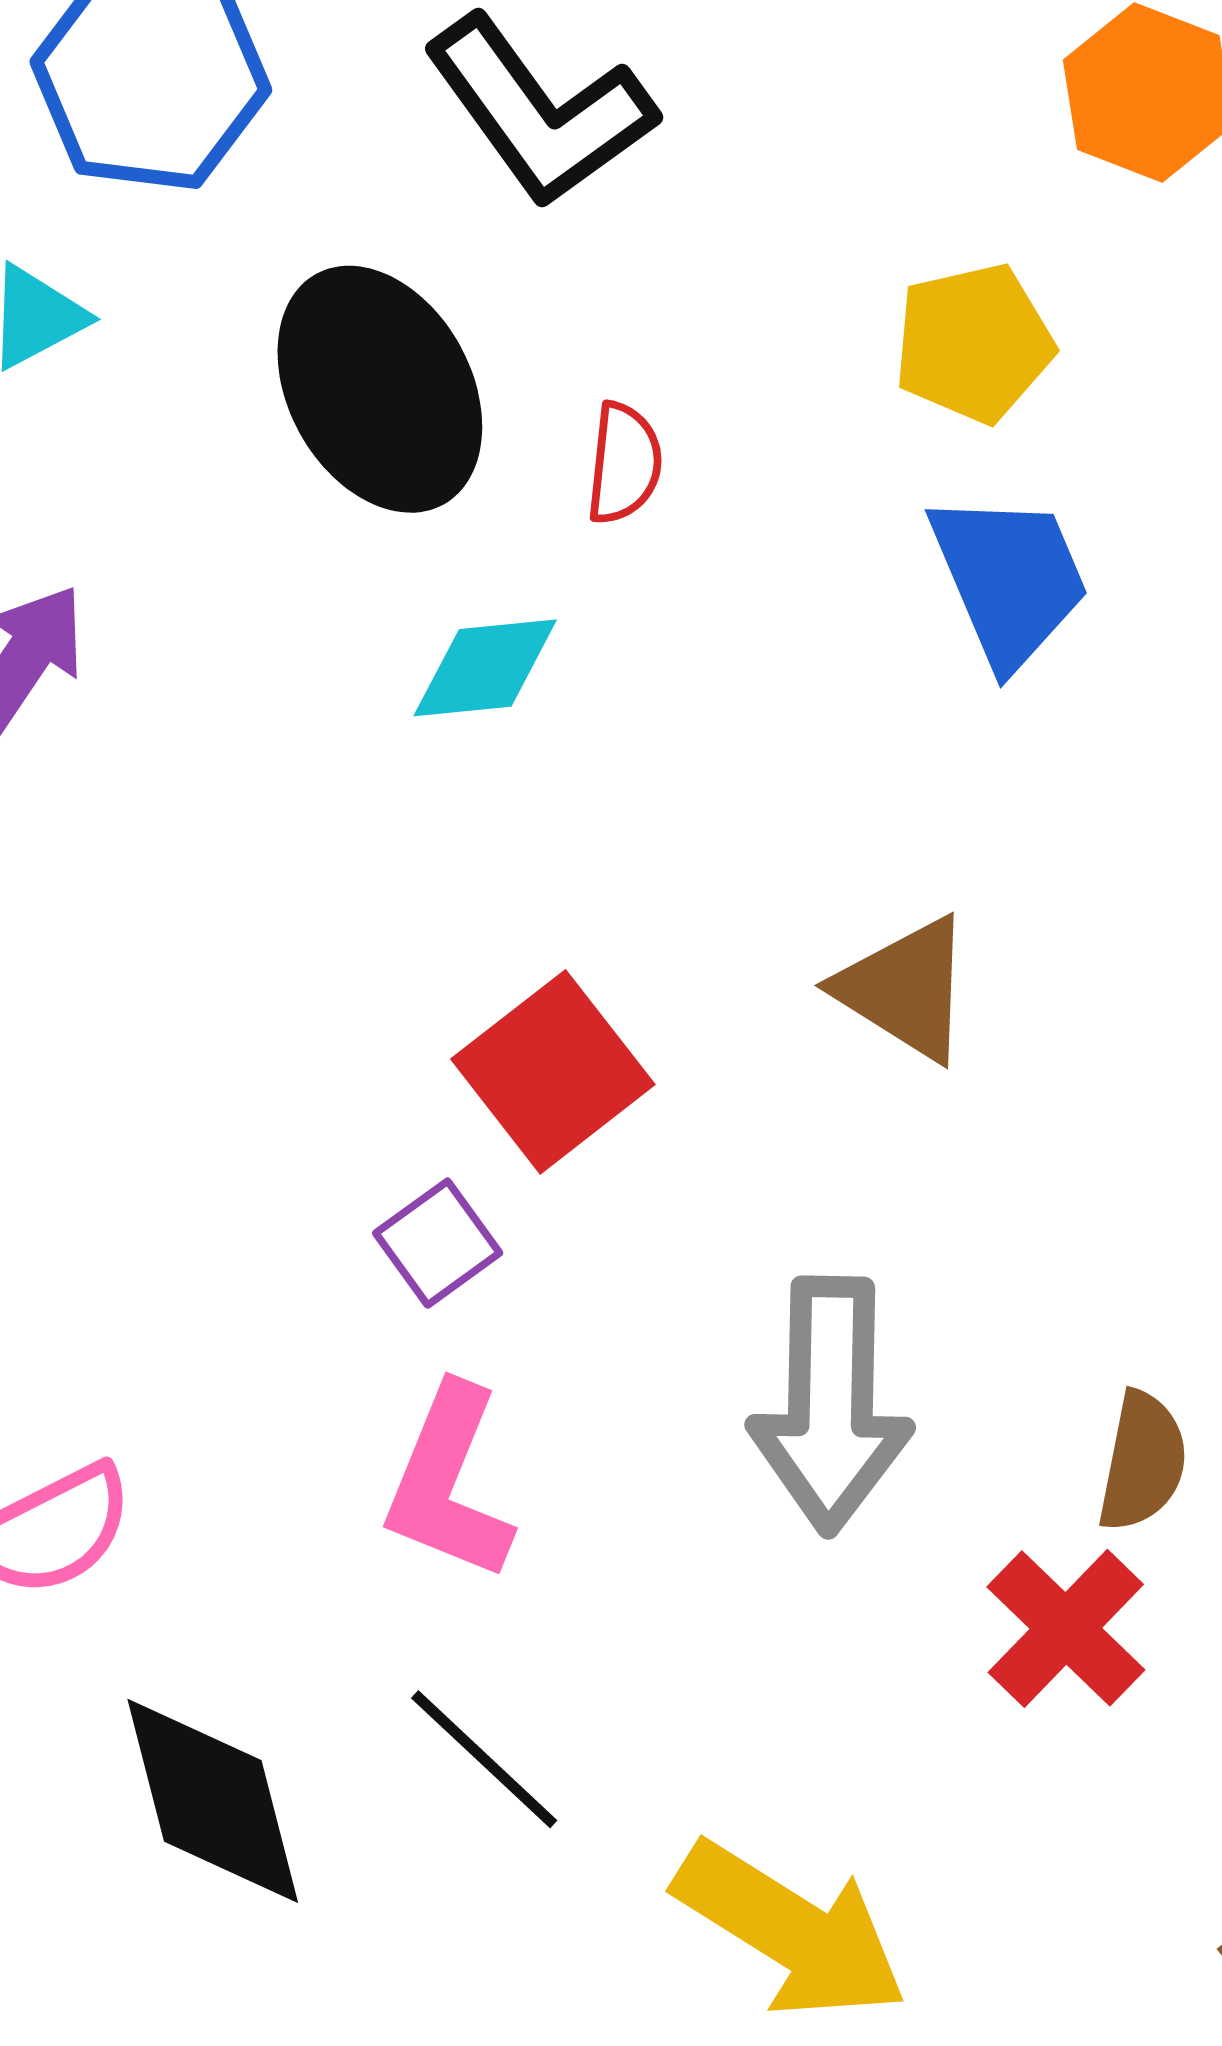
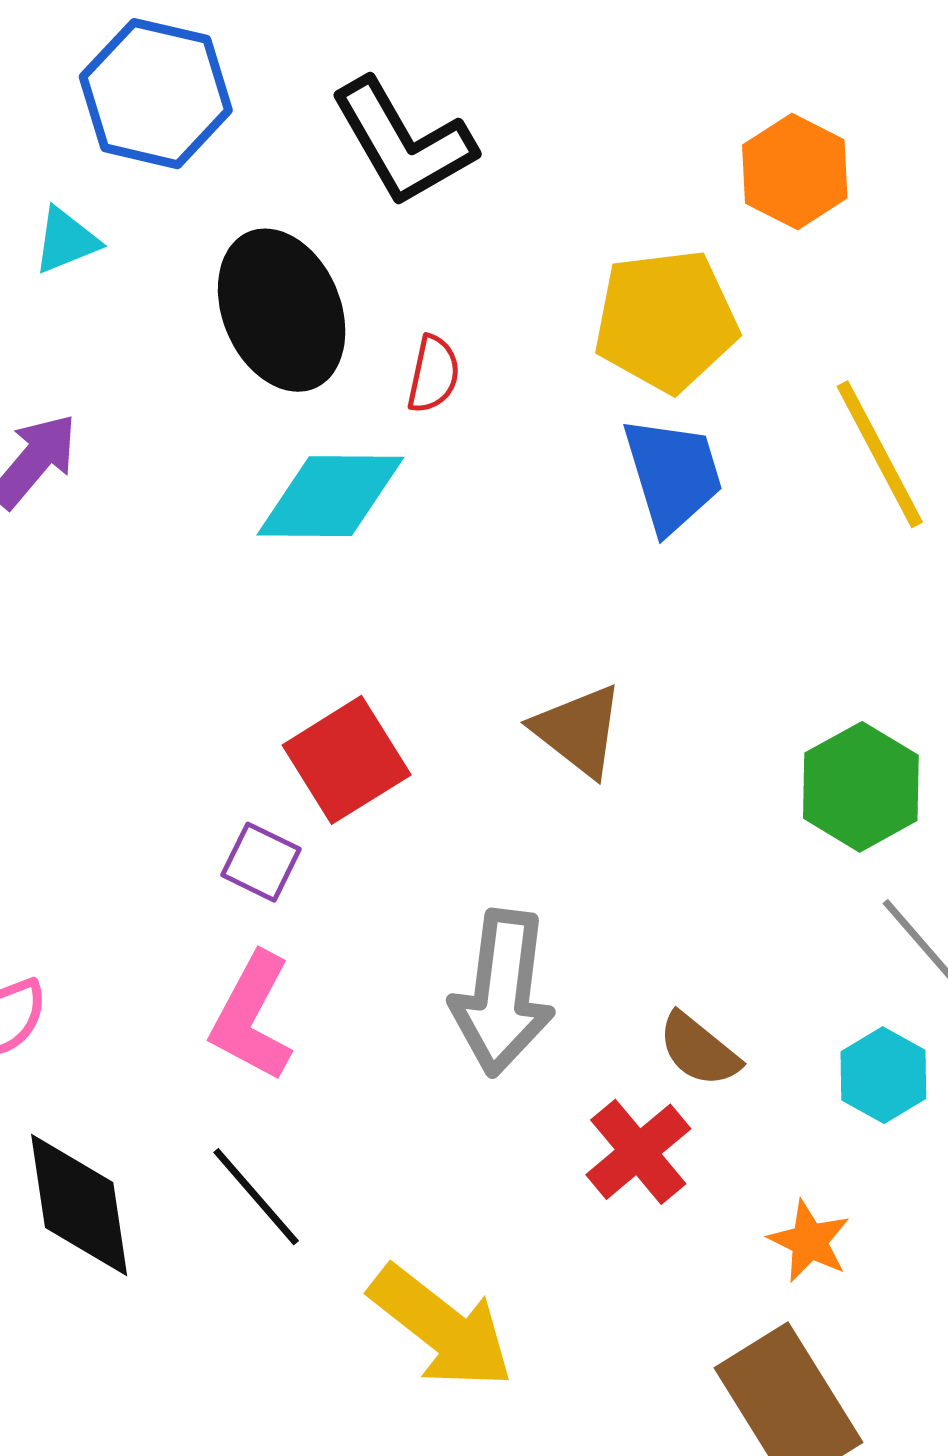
yellow pentagon: (974, 343) -> (666, 321), size x1.4
cyan diamond: (485, 668) -> (330, 496), size x1.5
purple square: (438, 1243) -> (261, 862), turned -34
brown semicircle: (1142, 1461) -> (699, 1050), turned 112

